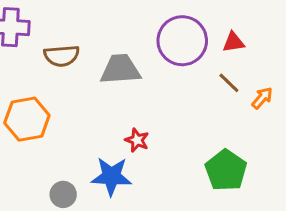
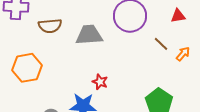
red triangle: (233, 42) -> (178, 16), moved

